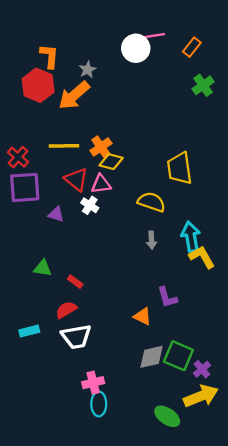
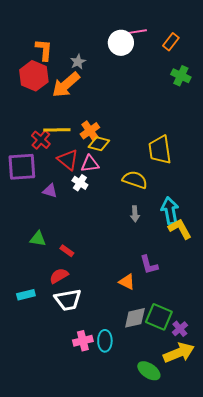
green cross: (203, 85) -> (181, 76), turned -30
red cross: (18, 157) -> (41, 140), moved
cyan ellipse: (99, 404) -> (105, 341), moved

